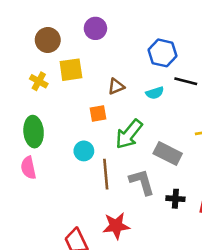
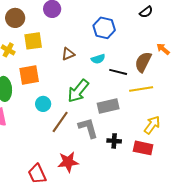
black line: (186, 81) -> (118, 72), moved
orange square: (98, 114) -> (29, 75), moved, size x1.5
gray rectangle: (168, 154) -> (108, 106), turned -40
brown line: (106, 174) -> (60, 122), turned 40

